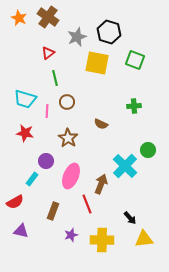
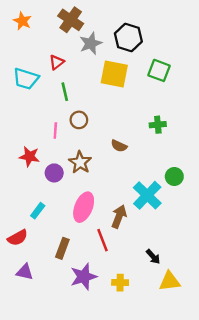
brown cross: (48, 17) -> (71, 20), moved
cyan trapezoid: (25, 99) -> (26, 79), moved
purple circle: (46, 161) -> (54, 173), moved
purple star: (71, 235) -> (84, 277), size x1.6
yellow cross: (102, 240) -> (120, 283), size x0.6

